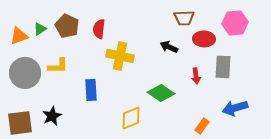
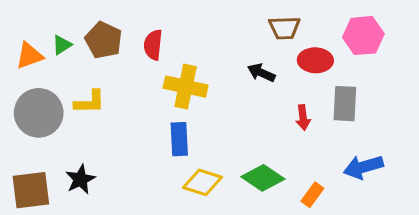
blue rectangle: (91, 90) -> (179, 139), moved
green diamond: (161, 93) -> (263, 178), moved
yellow diamond: (131, 118) -> (203, 182), turned 40

